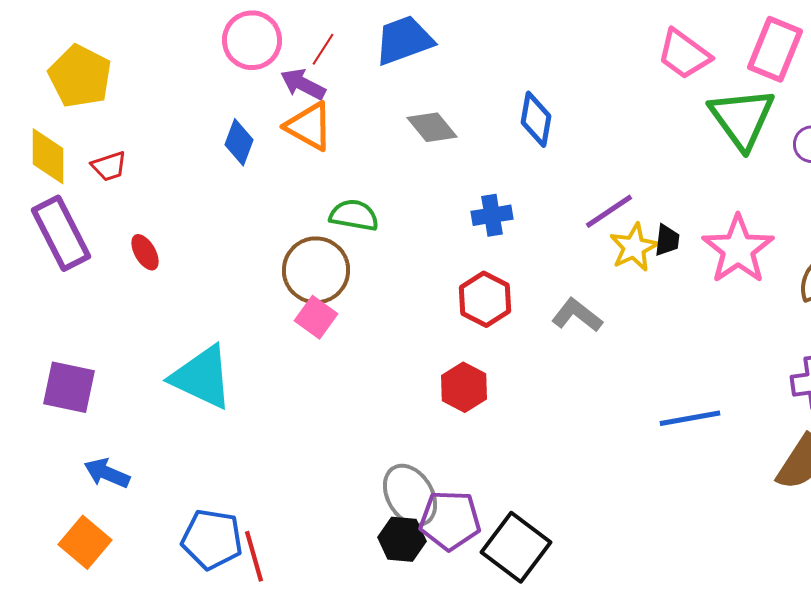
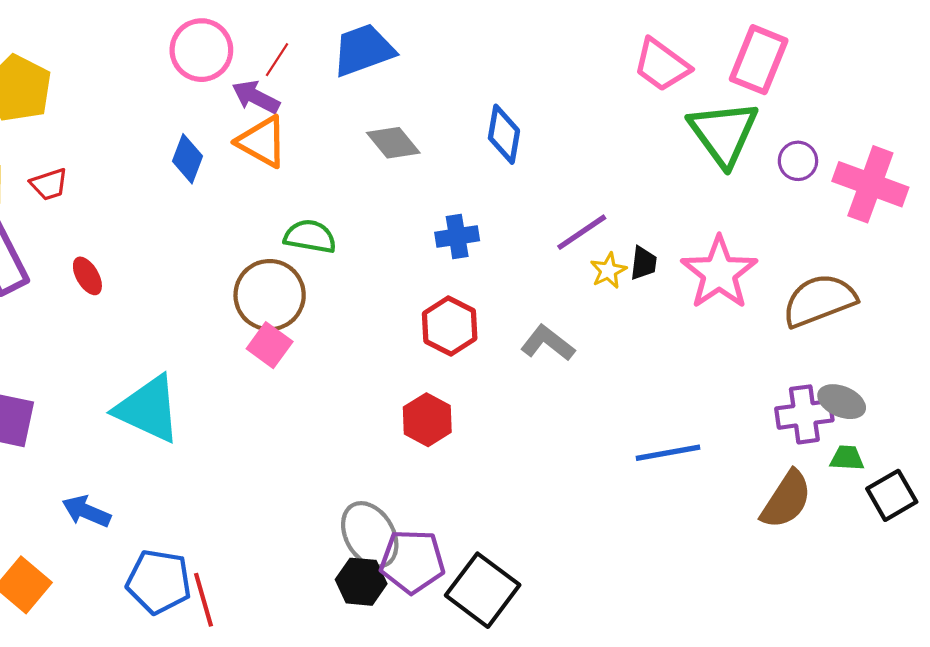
yellow star: (634, 247) -> (608, 271), size x0.7
blue arrow: (107, 473) -> (86, 511), moved

